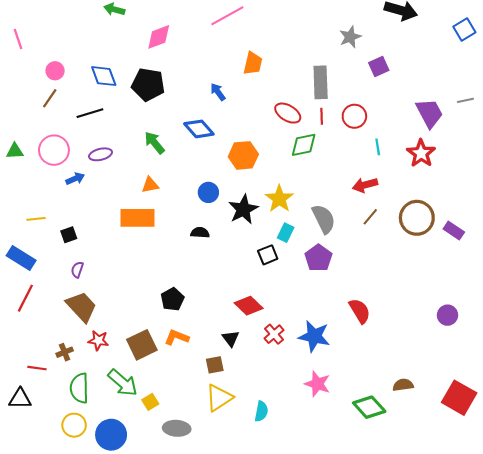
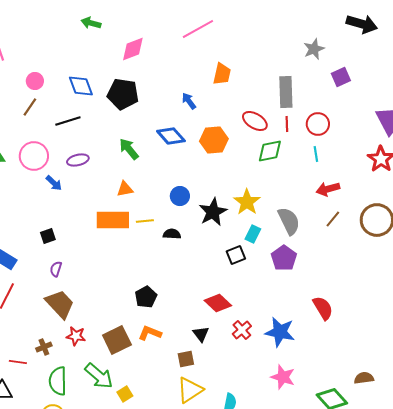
cyan line: (378, 147) -> (316, 154), moved
orange hexagon: (243, 155) -> (214, 140), moved
blue arrow: (75, 179) -> (54, 183), turned 66
yellow line: (36, 219) -> (145, 221), moved

